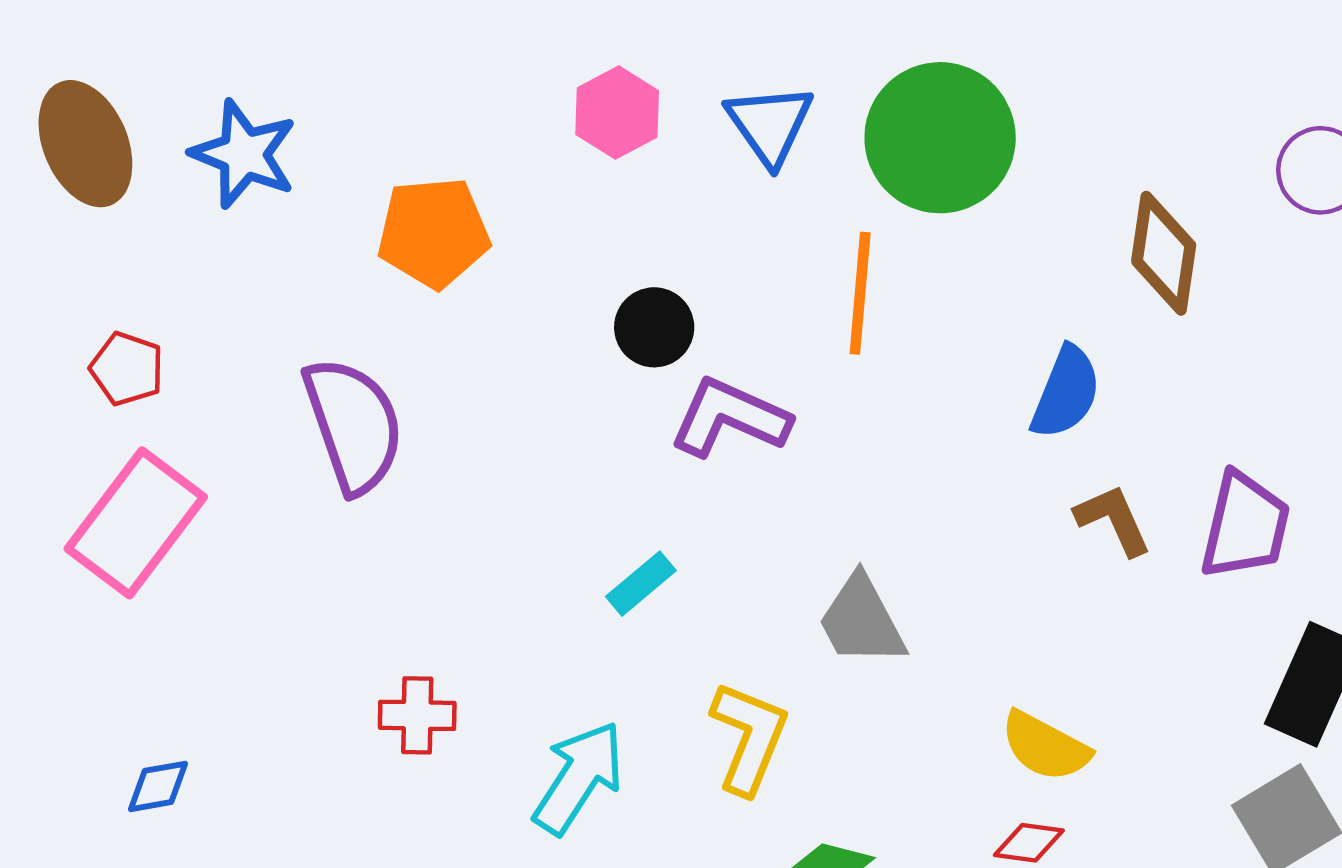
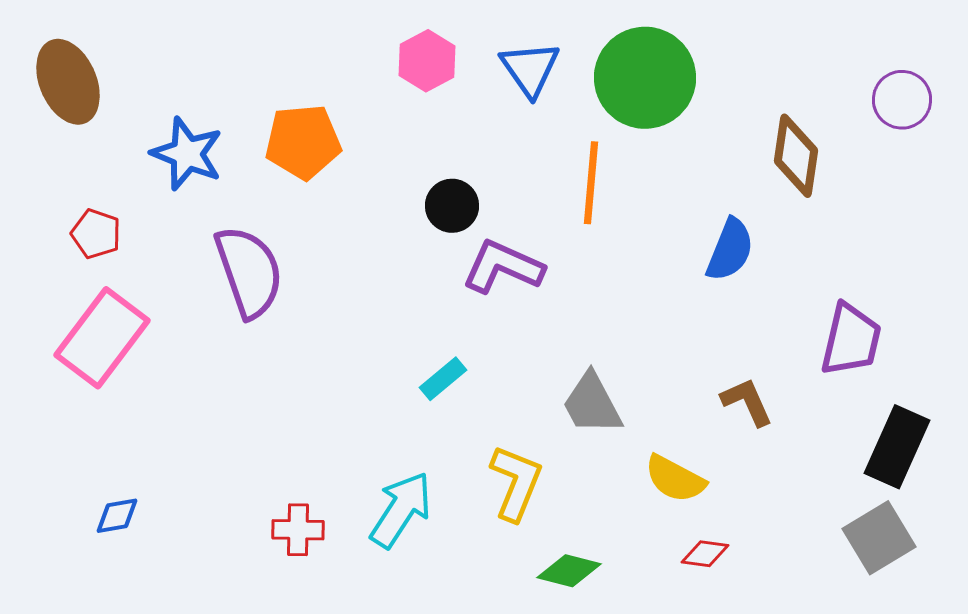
blue star: (244, 154) -> (187, 154), moved
brown L-shape: (1113, 520) -> (747, 402), moved
red cross: (417, 715) -> (298, 530), moved
yellow semicircle: (1045, 746) -> (675, 479), moved

